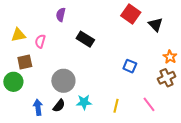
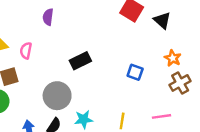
black rectangle: (85, 39) -> (80, 61), moved, turned -54
orange star: (170, 57) -> (173, 58), moved
pink line: (149, 104) -> (161, 116), turned -56

